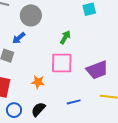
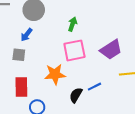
orange star: (38, 82) -> (55, 74), size x1.5
black semicircle: (38, 109) -> (76, 95), moved

